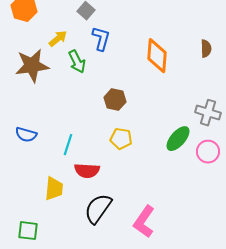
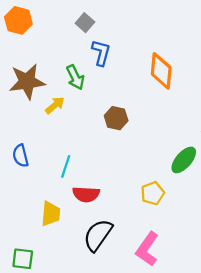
yellow arrow: (58, 39) -> (55, 105), moved
blue semicircle: (26, 135) -> (21, 156), turned 60
yellow pentagon: (121, 139) -> (153, 193), moved, turned -30

